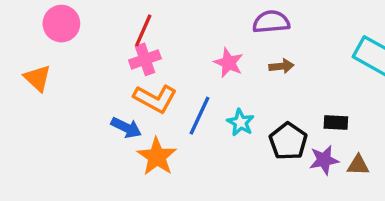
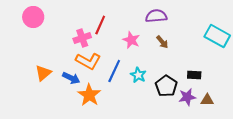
red line: (143, 30) -> (100, 25), moved
brown arrow: (281, 66) -> (162, 42), turned 56
orange triangle: (38, 78) -> (43, 73), moved, turned 36

